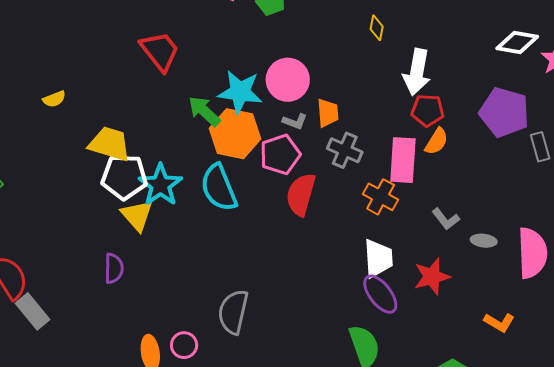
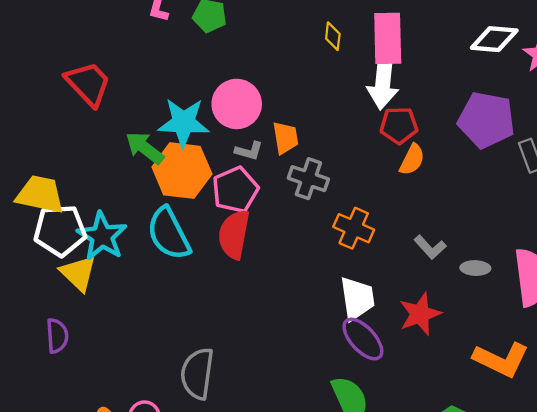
pink rectangle: (403, 160) -> (388, 38), moved
red semicircle: (301, 194) -> (234, 234), moved
orange L-shape: (499, 322) -> (501, 360), size x1.6

